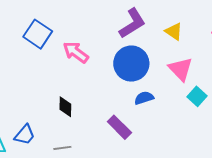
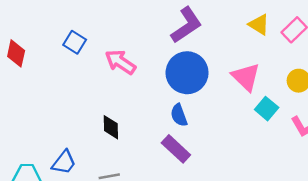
yellow triangle: (174, 31) -> (259, 25), moved
blue square: (38, 34) -> (75, 42), size x0.7
blue semicircle: (144, 98) -> (179, 115), moved, turned -90

